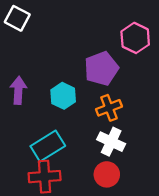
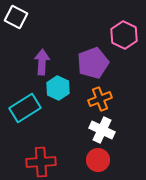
purple arrow: (18, 90) -> (42, 62), moved
cyan rectangle: (48, 146) -> (25, 108), moved

